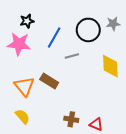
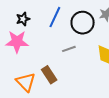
blue line: (54, 37) -> (55, 17), moved
brown rectangle: (49, 81) -> (49, 75), turned 30

